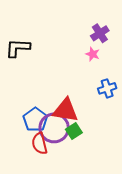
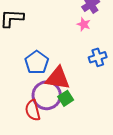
blue pentagon: (35, 120) -> (37, 62), moved

